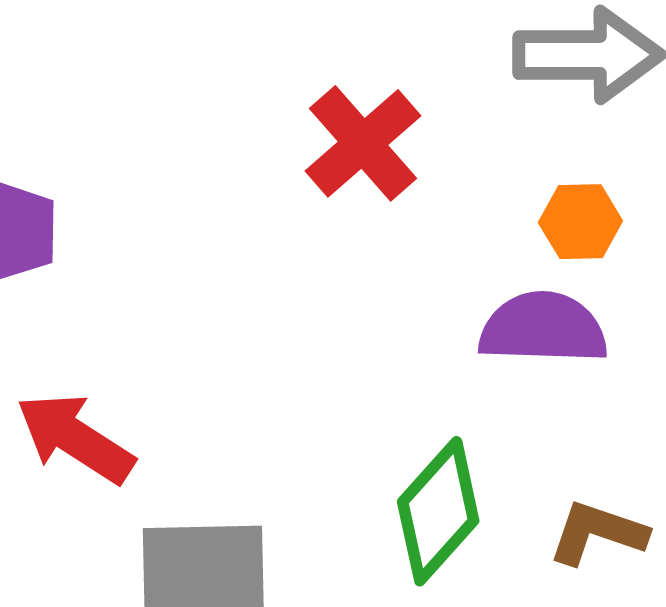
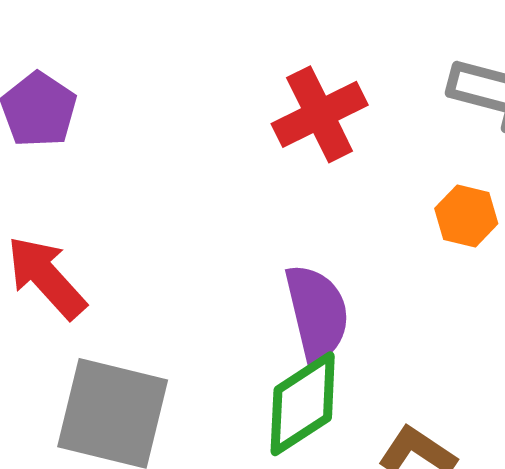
purple semicircle: (543, 328) -> (317, 313), moved, turned 60

